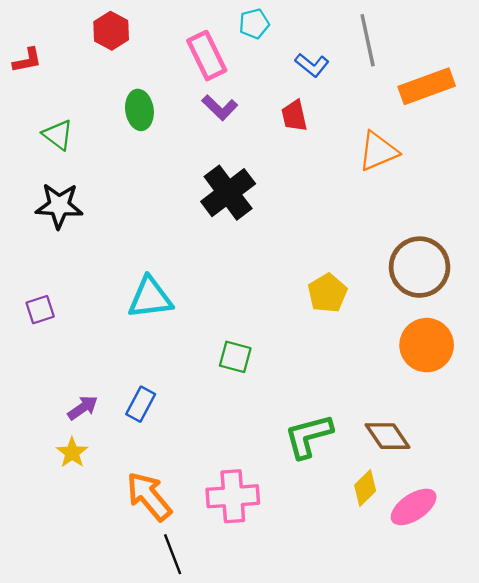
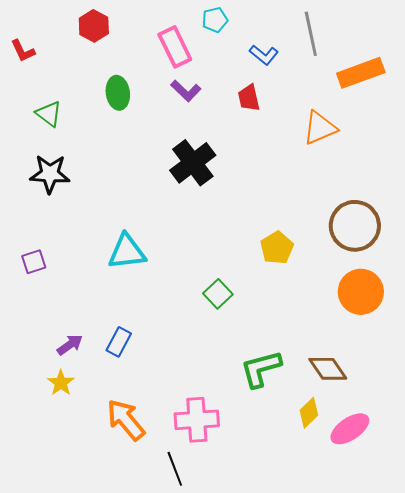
red L-shape: (27, 60) -> (23, 51), turned 76
green square: (235, 357) -> (218, 294), moved, turned 32
black line: (173, 554) -> (175, 469), moved

